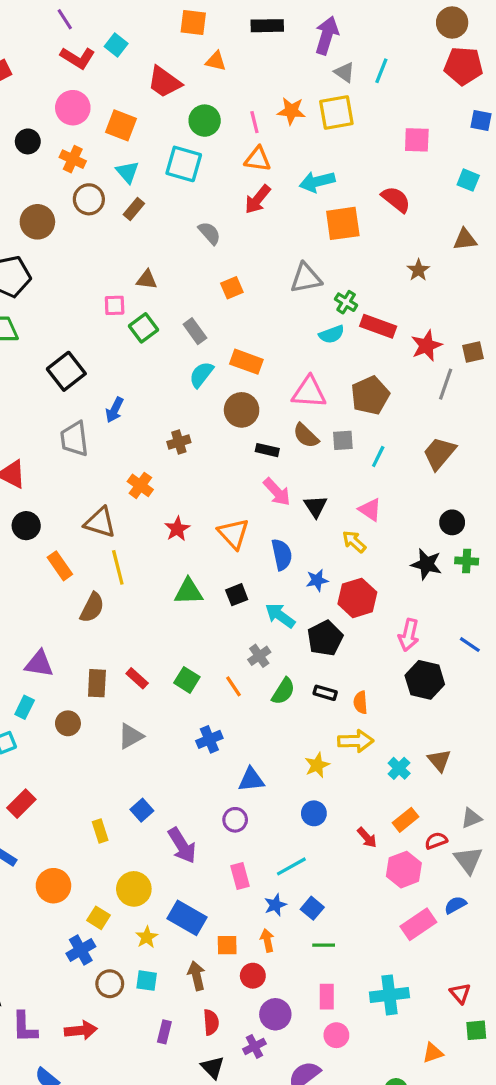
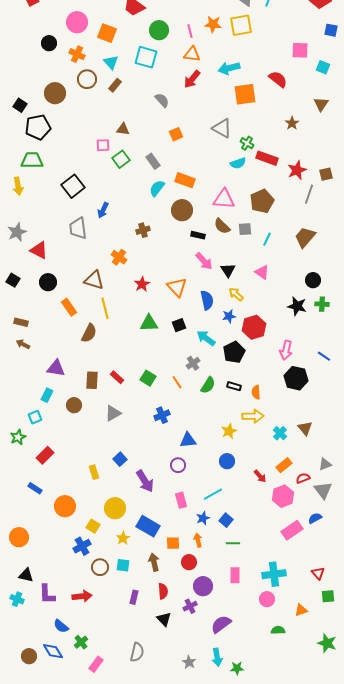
pink square: (417, 140) -> (300, 50), moved
brown triangle: (465, 240) -> (321, 104), turned -49
gray triangle: (306, 278) -> (222, 128), turned 40
yellow arrow: (354, 542) -> (236, 294), moved
pink circle: (336, 1035) -> (267, 599), moved

